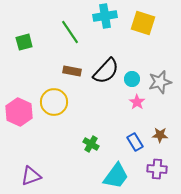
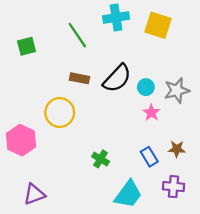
pink hexagon: (19, 112) -> (21, 140), moved

